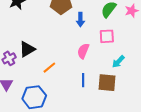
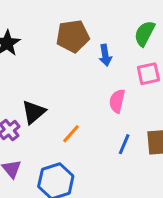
blue line: (83, 80) -> (124, 144), turned 32

